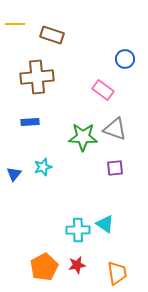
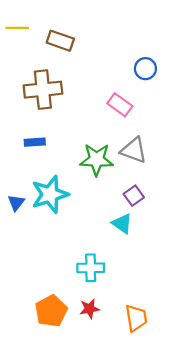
cyan star: (43, 167) -> (50, 194), size x1.8
purple square: (115, 168) -> (134, 196), turned -30
cyan triangle: (105, 224) -> (122, 224), moved

